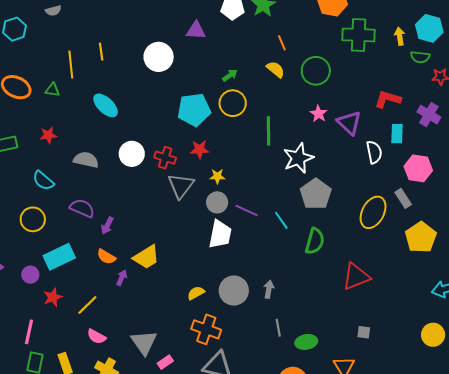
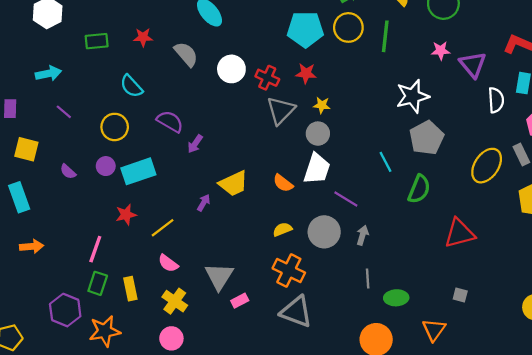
pink star: (319, 114) -> (441, 51), turned 30
green line: (269, 131) -> (385, 36), moved
gray semicircle: (86, 160) -> (186, 54), moved, turned 30
purple line: (247, 211) -> (346, 199), moved
orange semicircle: (106, 257) -> (283, 183), moved
purple circle: (30, 275) -> (106, 166), moved

